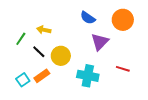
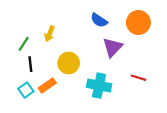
yellow arrow: (44, 30) -> (50, 34), turned -80
black line: (39, 52) -> (30, 64), moved, turned 40

